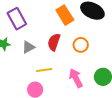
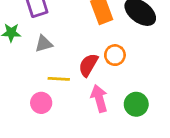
red semicircle: (54, 42) -> (88, 65), moved

